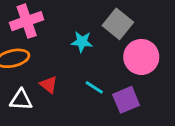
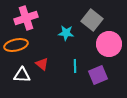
cyan line: (94, 87) -> (75, 66), turned 56

